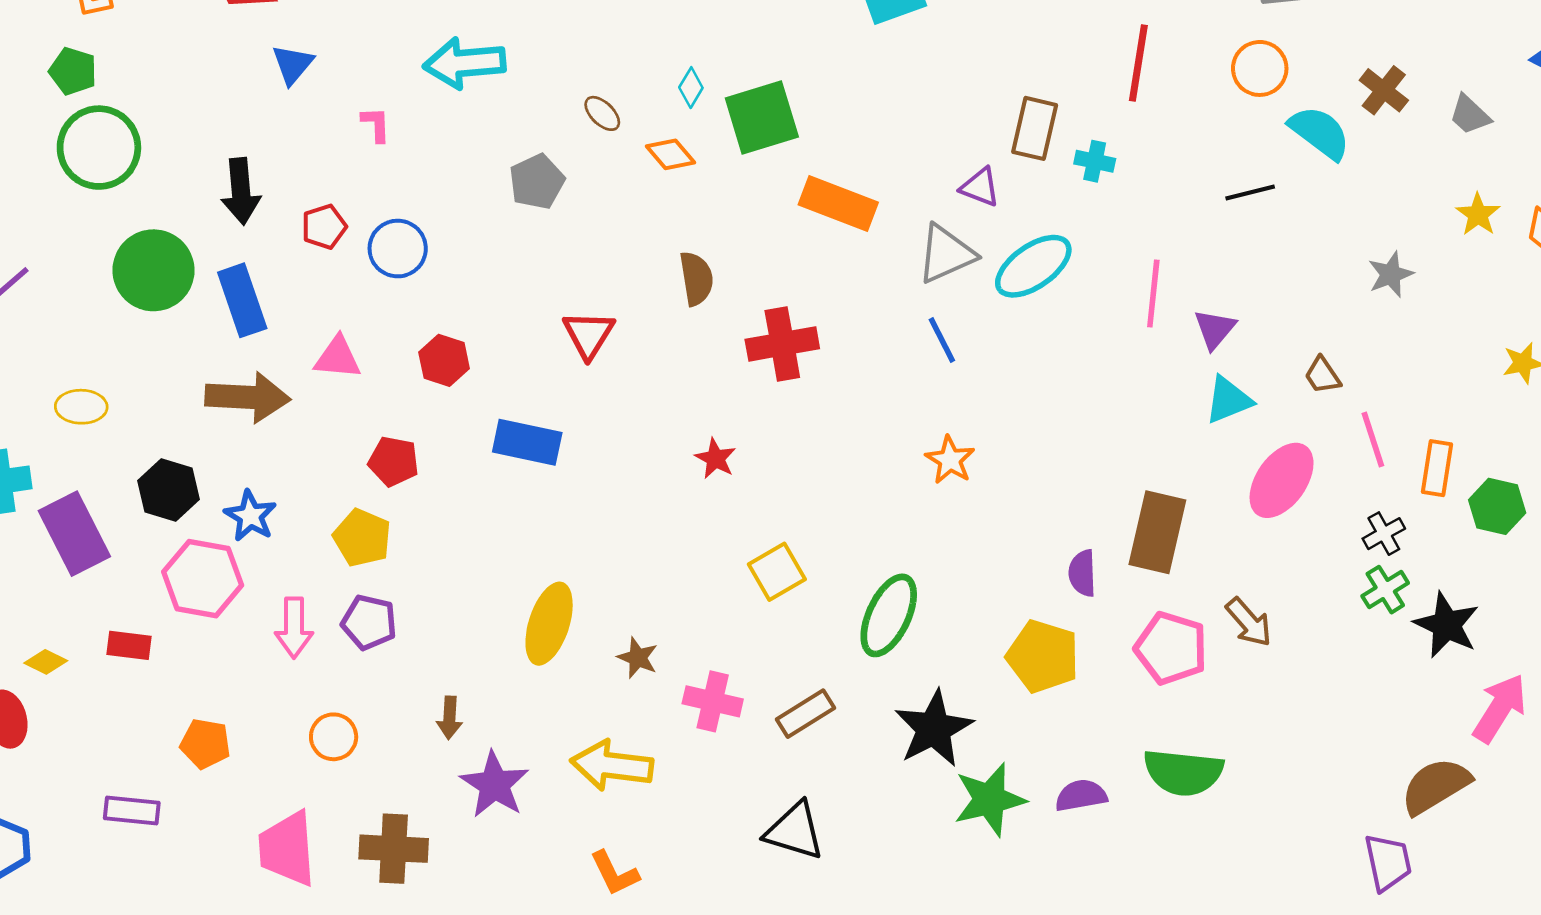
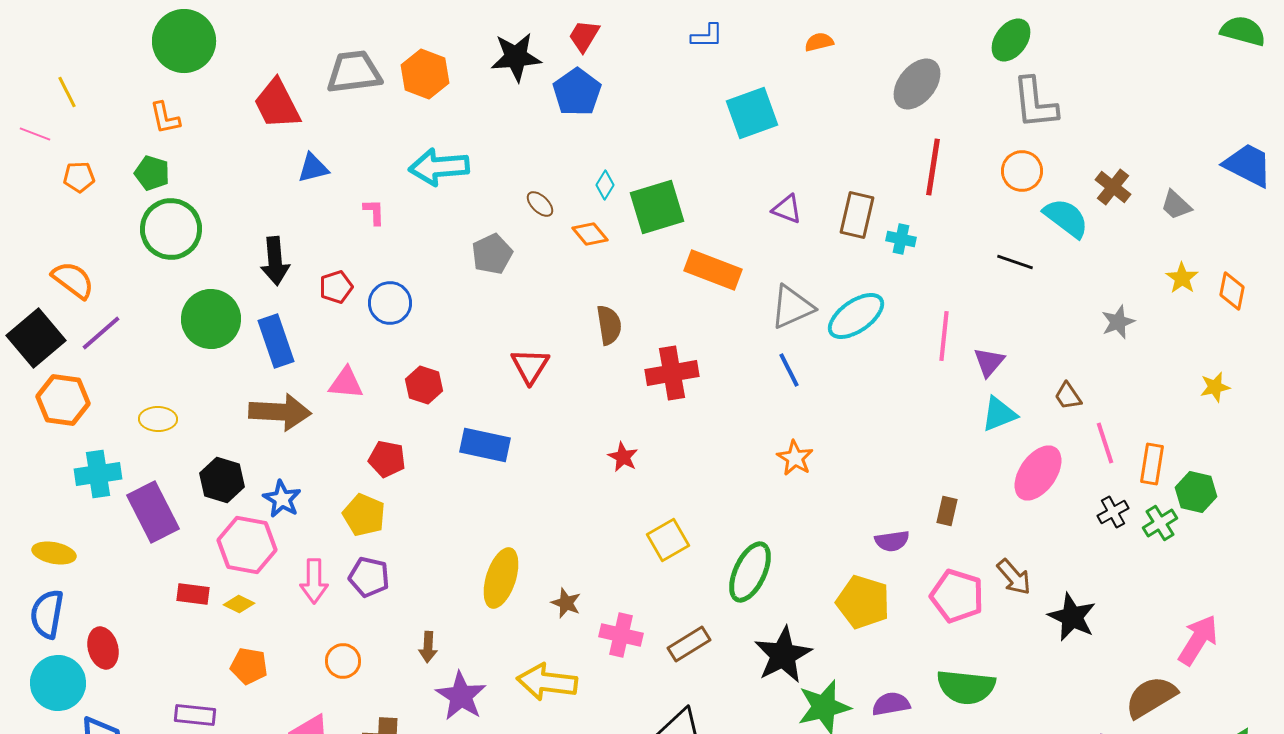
blue triangle: (293, 64) -> (313, 168), turned 36
purple triangle: (980, 187) -> (787, 209), moved
black line: (1250, 193) -> (1015, 262), turned 33
brown rectangle: (1157, 532) -> (947, 511), size x0.5
purple semicircle: (1082, 573) -> (892, 541), turned -96
green cross: (1385, 590) -> (1160, 523), moved
black star: (1447, 625) -> (1072, 617), moved
yellow diamond: (46, 662) -> (239, 604), moved

